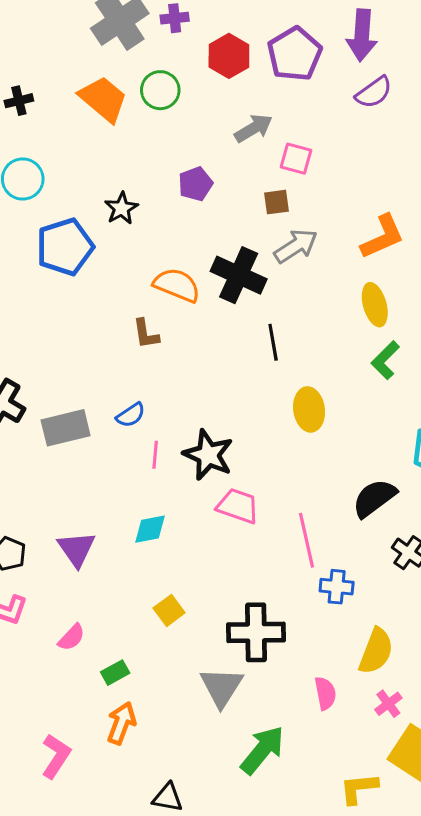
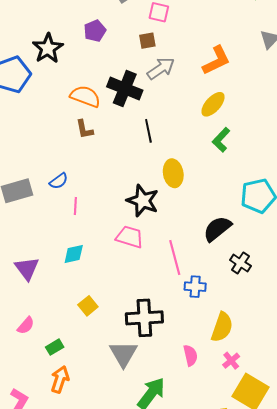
black star: (121, 208) -> (48, 48), size x1.4
yellow ellipse: (375, 305) -> (213, 104), turned 60
brown L-shape: (146, 334) -> (84, 129), moved
black star: (208, 455) -> (143, 201), moved

